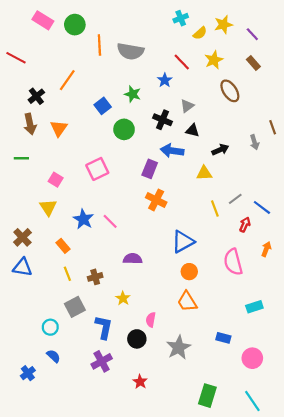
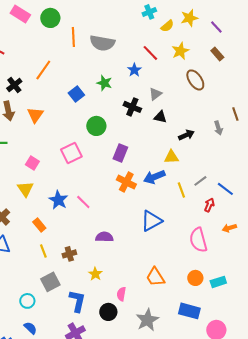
green circle: (124, 129) -> (96, 126), moved
blue arrow: (172, 151) -> (154, 177), moved, turned -30
orange arrow: (266, 249) -> (229, 228), turned -128
orange circle: (189, 272) -> (195, 278), moved
blue rectangle: (223, 338) -> (189, 311), size x1.5

